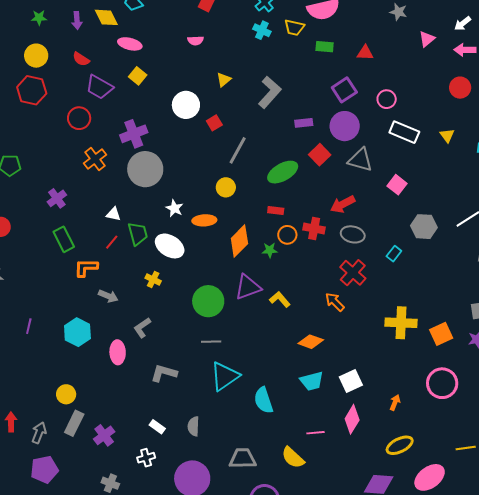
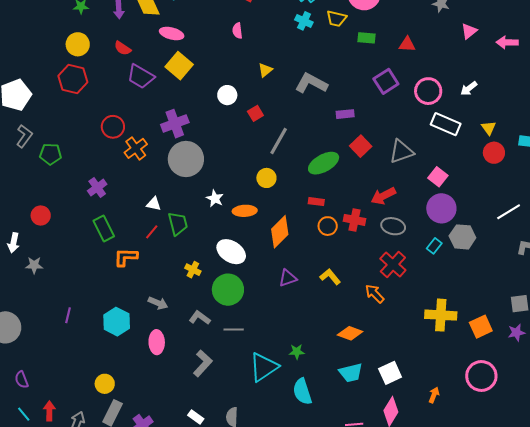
white arrow: (463, 23) -> (469, 88), moved
pink semicircle: (195, 41) -> (237, 31), turned 84
yellow square: (138, 76) -> (179, 66), size x1.5
red circle: (460, 88) -> (494, 153), moved
gray L-shape: (270, 92) -> (311, 83), turned -104
pink circle: (387, 99) -> (428, 91), size x1.4
white circle: (186, 105) -> (227, 95), size x0.7
red circle: (79, 118) -> (113, 127), moved
purple circle: (345, 126) -> (441, 208), moved
gray triangle: (360, 160) -> (401, 152), turned -36
gray hexagon: (424, 227) -> (462, 237), moved
white ellipse: (170, 246) -> (231, 252), moved
green star: (270, 250) -> (297, 352), moved
purple triangle: (248, 287) -> (288, 278), size x0.7
gray arrow: (108, 296) -> (158, 303), moved
yellow L-shape: (280, 299) -> (330, 277), moved
green circle: (208, 301) -> (228, 290), moved
gray L-shape: (142, 328) -> (200, 318), moved, turned 70
gray line: (211, 342) -> (234, 329), moved
gray L-shape: (164, 373) -> (203, 363), turned 116

